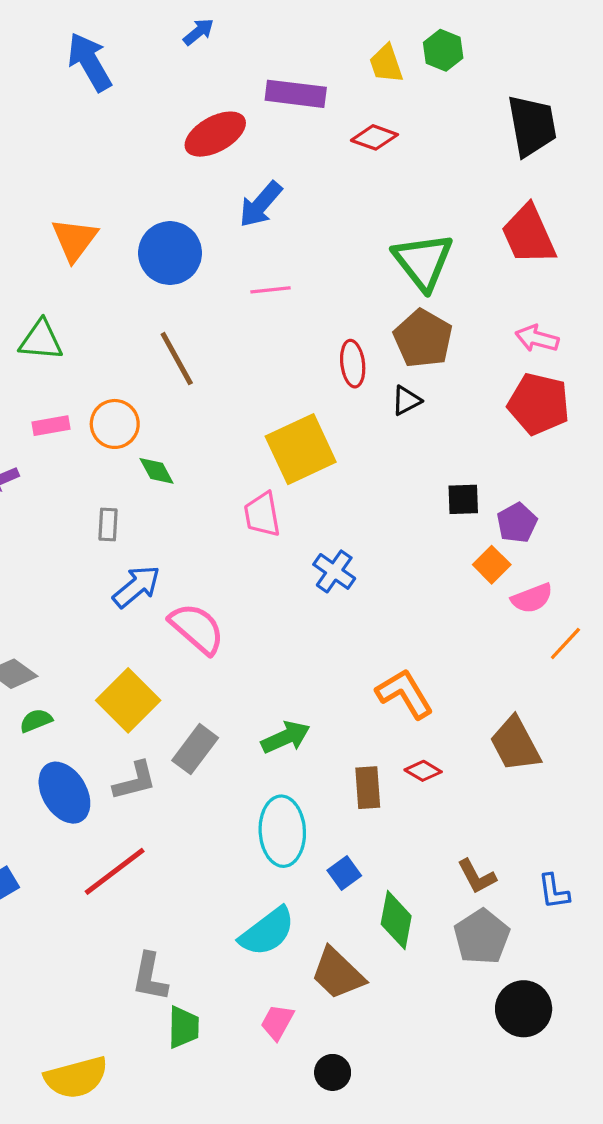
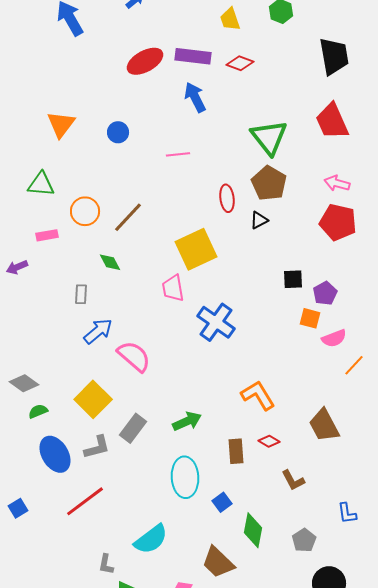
yellow trapezoid: (386, 64) -> (230, 19), moved
purple rectangle: (296, 94) -> (193, 56), moved
blue arrow: (260, 204) -> (195, 97), moved, turned 112
blue circle: (170, 253) -> (118, 132), size x0.6
brown line: (177, 359) -> (128, 217), moved, turned 72
orange circle: (115, 424) -> (85, 211), moved
orange square: (492, 565) -> (310, 318), turned -30
blue cross: (334, 571) -> (216, 322), size x1.5
brown L-shape: (477, 876) -> (293, 480), moved
cyan semicircle: (267, 932) -> (151, 539), moved
gray pentagon: (482, 937) -> (304, 540), size x0.7
gray L-shape: (150, 977) -> (106, 564), size x0.7

